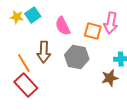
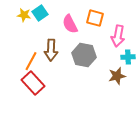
pink arrow: (111, 23) -> (118, 36), moved
orange square: (93, 31) -> (95, 18), moved
orange line: (24, 63) -> (31, 61), turned 60

